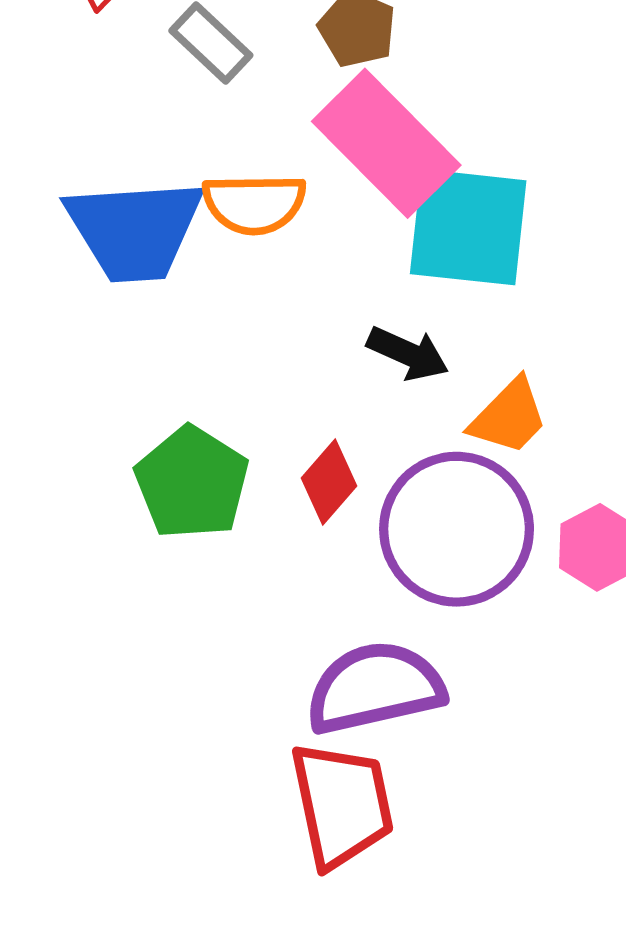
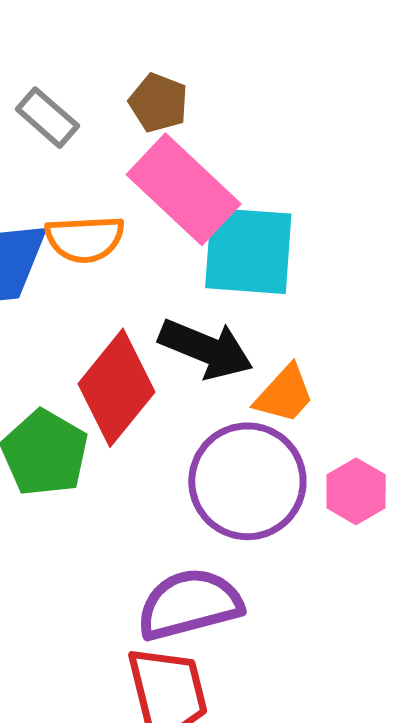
black arrow: (408, 353) -> (206, 349), size x1.5
red diamond: (329, 482) -> (116, 388), moved, size x1.8

